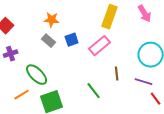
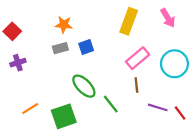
gray rectangle: (49, 41) -> (60, 48), turned -56
pink rectangle: (100, 46) -> (138, 58), moved
green ellipse: (37, 75) -> (84, 86), moved
purple line: (144, 82) -> (158, 107), moved

